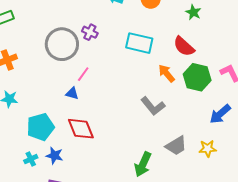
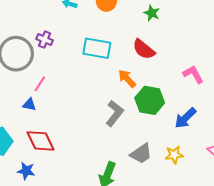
green hexagon: (197, 77) -> (150, 100), moved
gray L-shape: (153, 106) -> (115, 113), turned -100
blue star: (55, 156) -> (26, 171), moved

